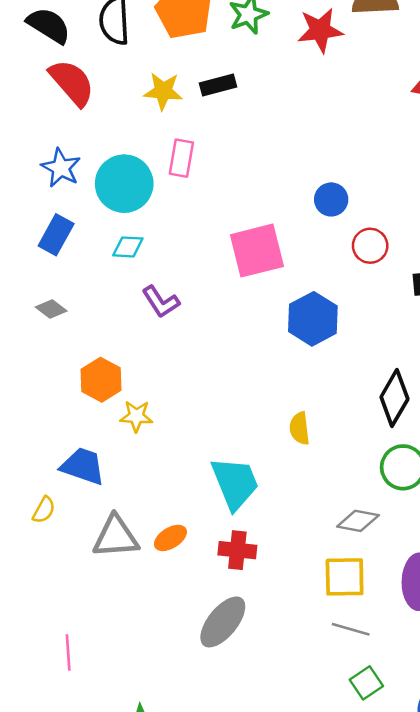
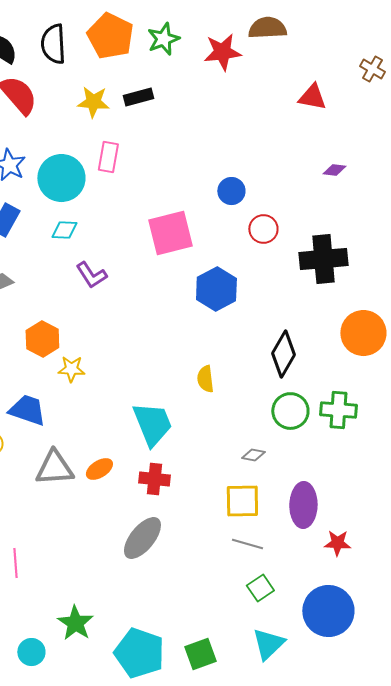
gray diamond: (358, 521) -> (253, 455), size x0.7

